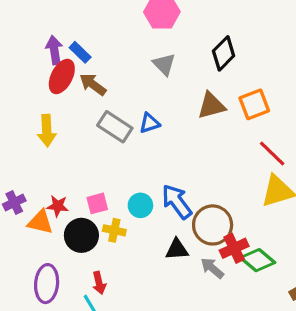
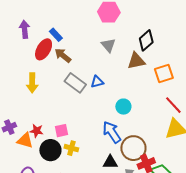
purple arrow: (54, 50) -> (25, 29), moved
brown triangle: (211, 106) -> (136, 61), moved
cyan circle: (140, 205) -> (123, 107), moved

